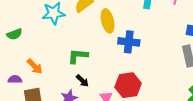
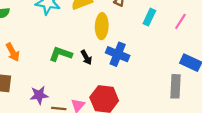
black arrow: (82, 81) -> (86, 57), moved

